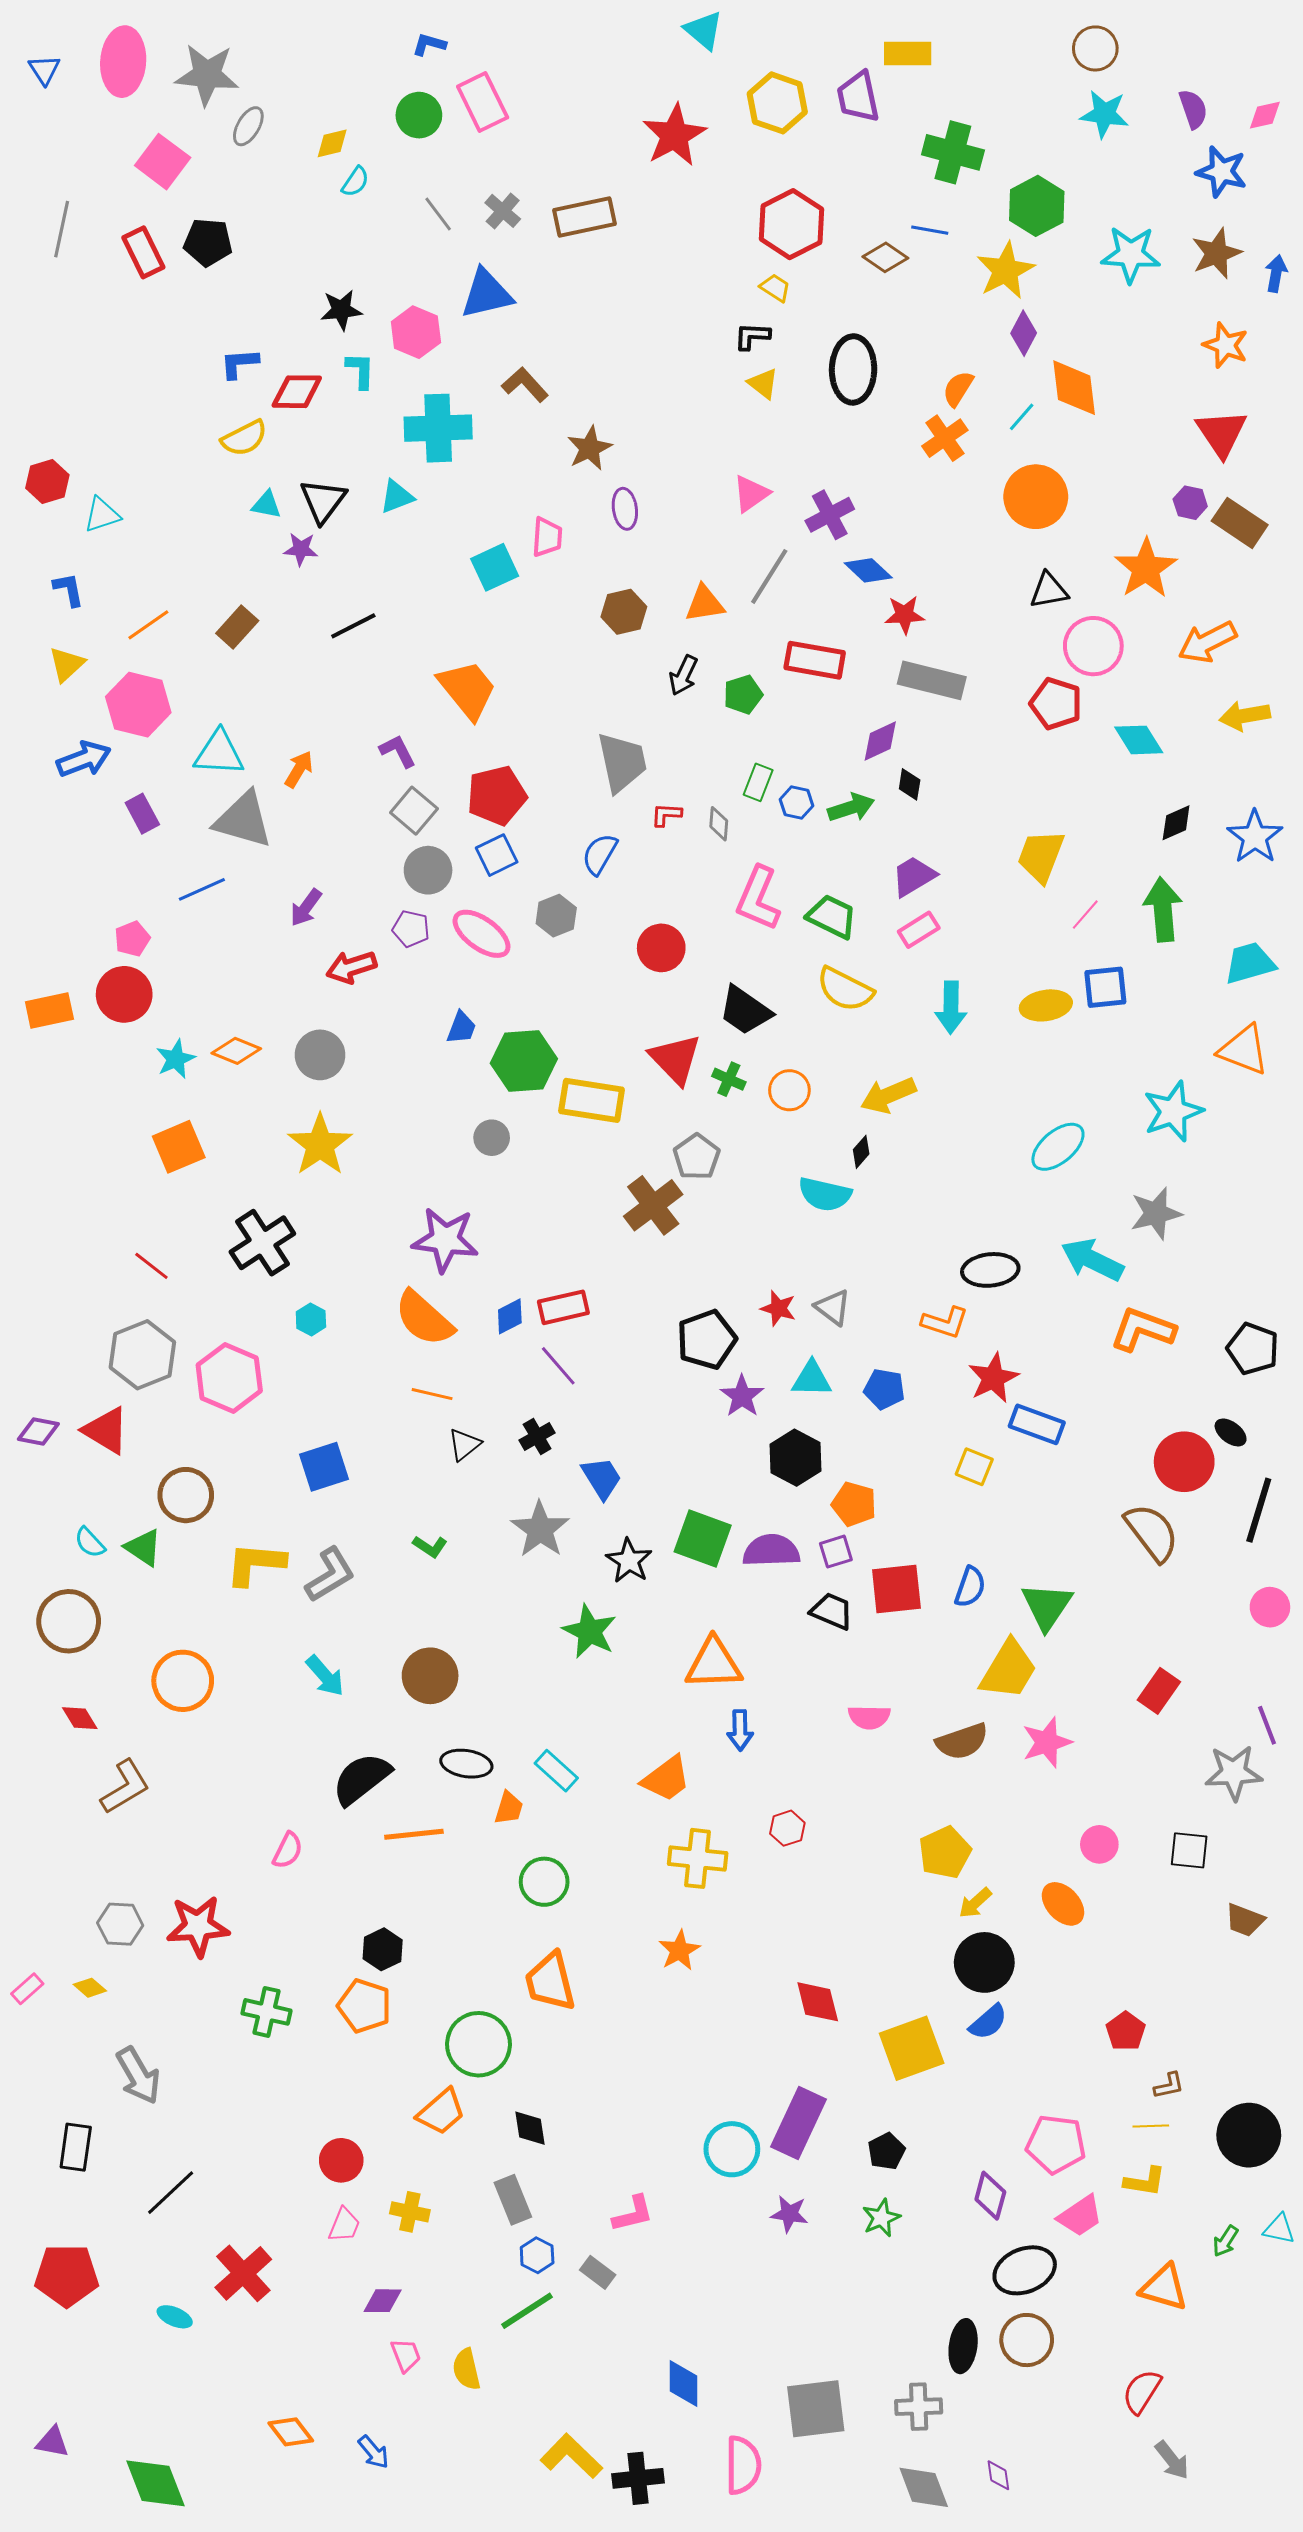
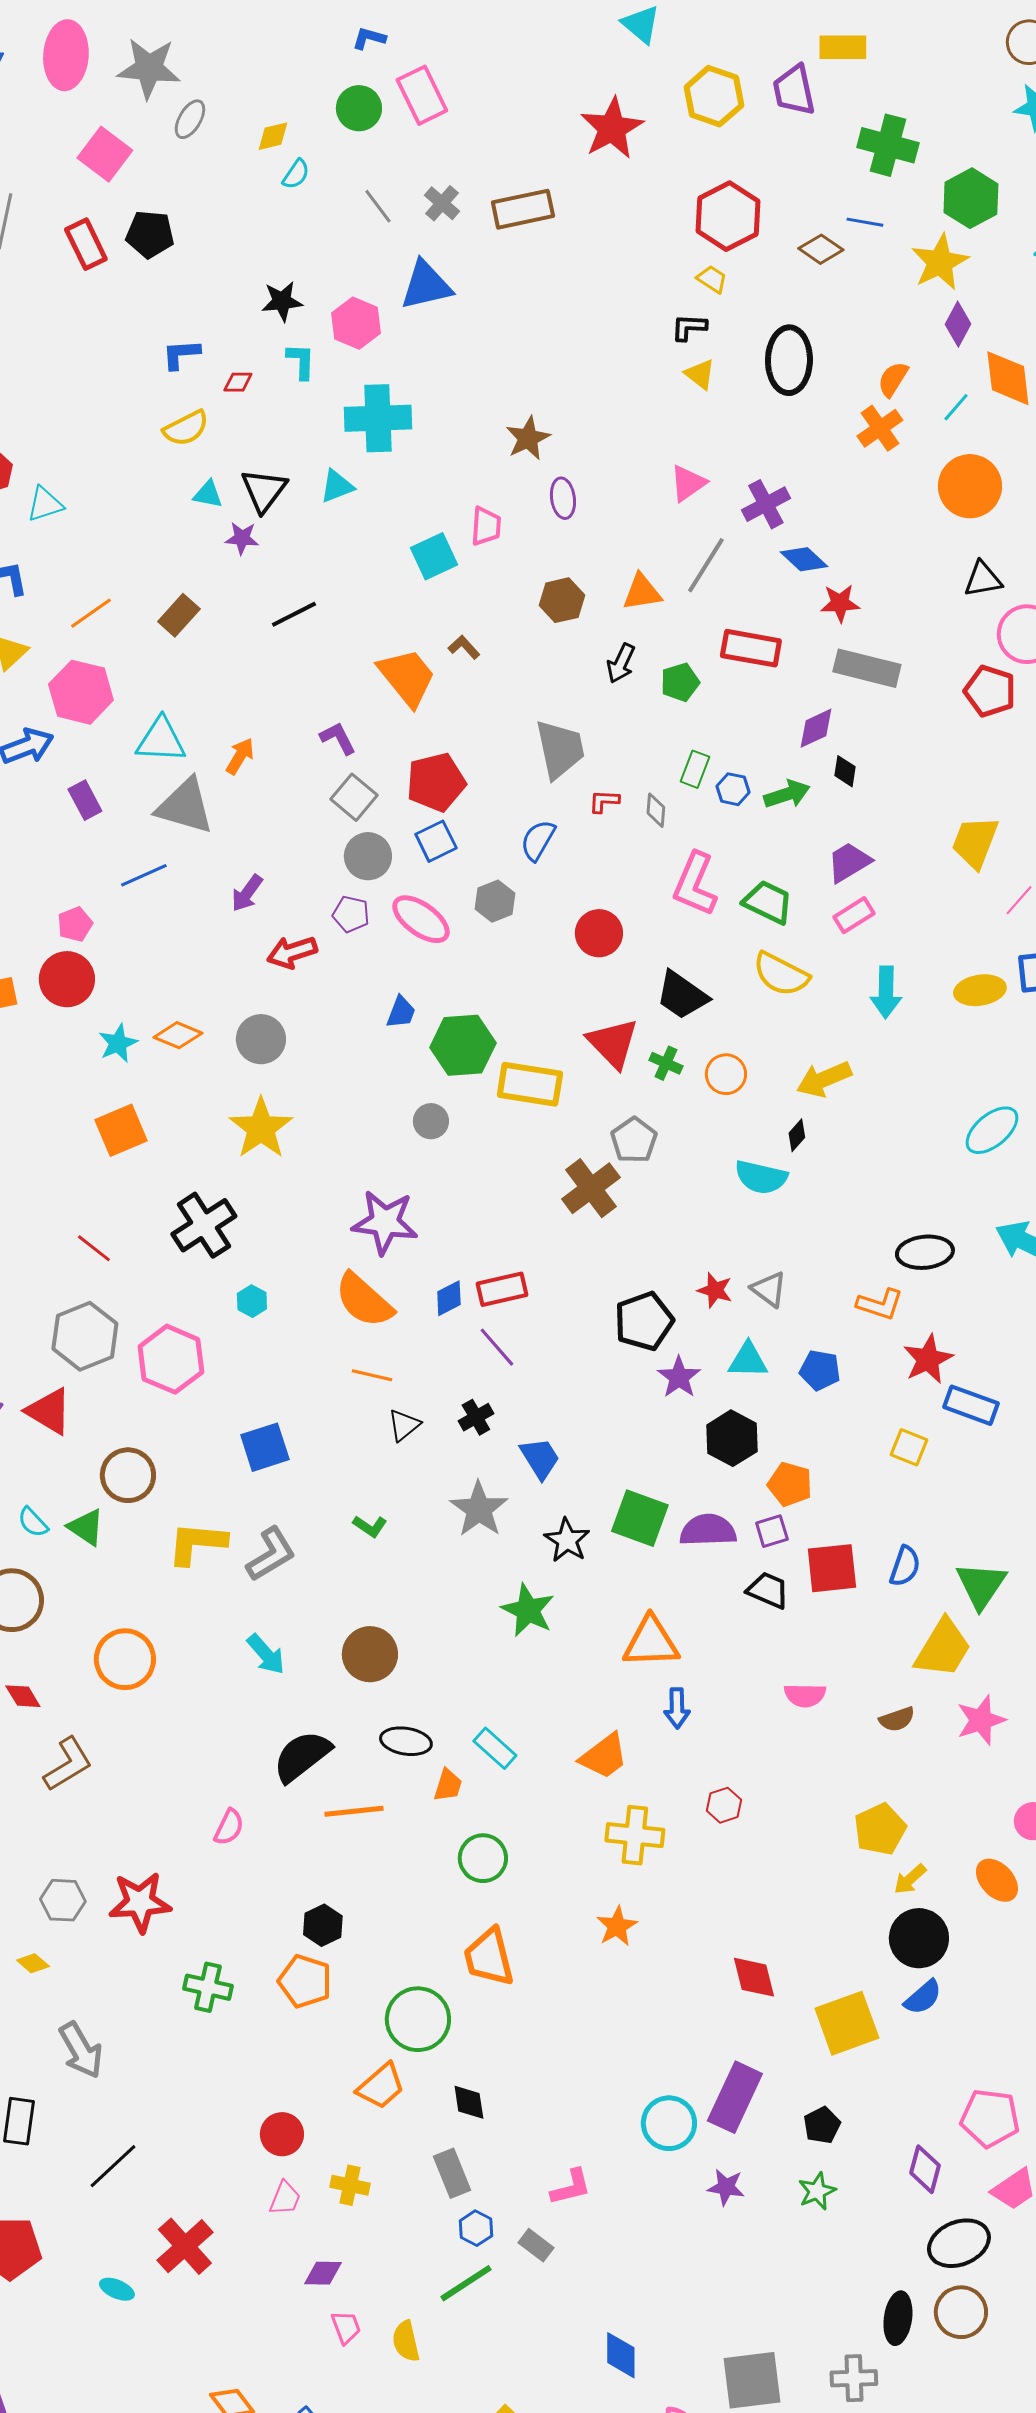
brown L-shape: (525, 385) -> (464, 647), moved, size x0.7
red diamond: (297, 392) -> (238, 382), size x0.6
brown semicircle: (962, 1741) -> (897, 1719), size x0.7

